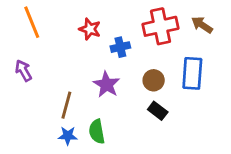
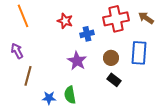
brown line: (66, 105) -> (28, 76), moved

